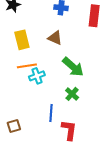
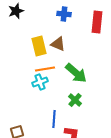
yellow rectangle: (22, 40) -> (39, 46), moved
orange line: (27, 66) -> (45, 69), moved

